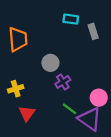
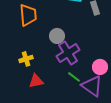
purple cross: (63, 82) -> (68, 53), size x1.6
red triangle: (27, 113) -> (36, 81), turned 42

